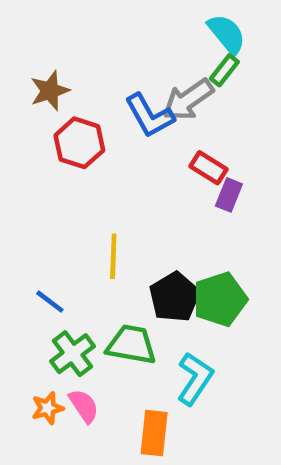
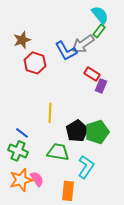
green cross: (72, 354) -> (18, 151), moved, turned -30
orange star: (48, 408) -> (21, 180), size x1.6

